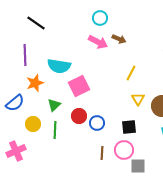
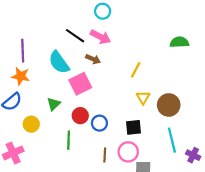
black line: (36, 23) -> (75, 36), moved
brown arrow: (119, 39) -> (93, 59), moved
cyan semicircle: (59, 66) -> (59, 62), turned 45
orange star: (35, 83) -> (21, 76), moved, turned 30
green line: (55, 130) -> (69, 140), moved

